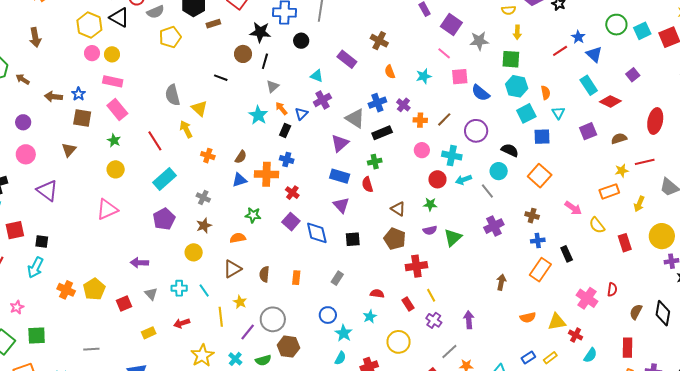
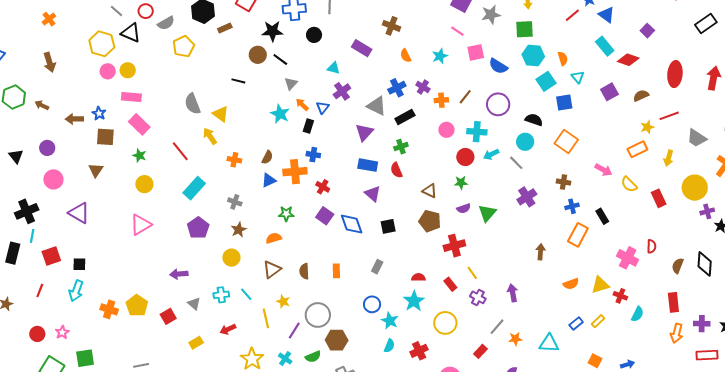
black line: (265, 61) -> (280, 59), turned -63
cyan star: (370, 317) -> (414, 301), size x1.5

